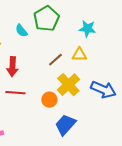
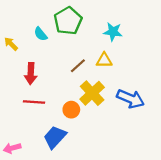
blue trapezoid: (65, 125) -> (55, 137), moved

